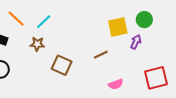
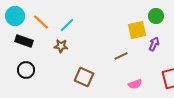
green circle: (144, 20) -> (156, 16), moved
brown square: (62, 65) -> (84, 77), moved

